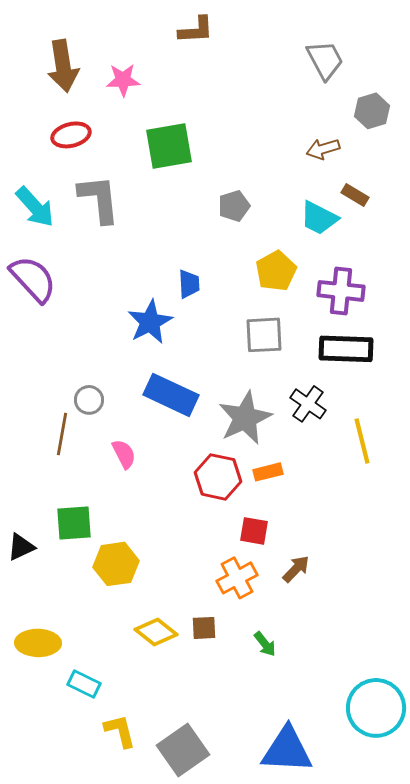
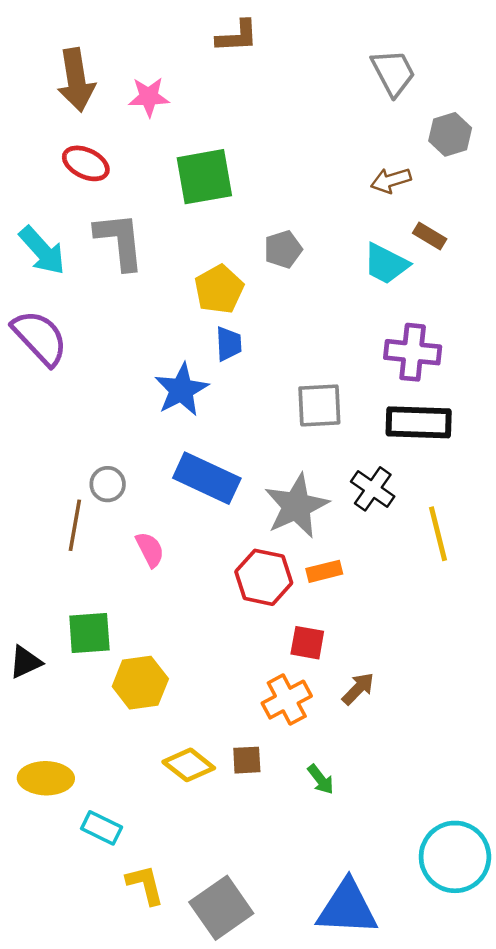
red ellipse: (71, 135) -> (86, 163), turned 39
yellow pentagon: (276, 271) -> (219, 289), moved

